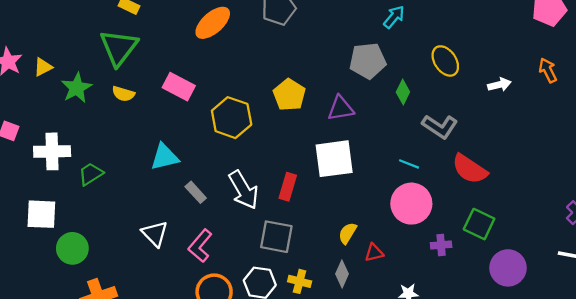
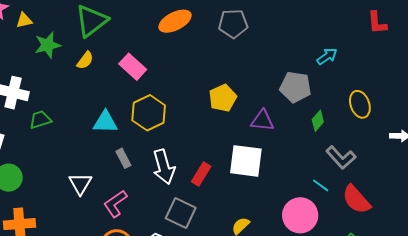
yellow semicircle: (123, 94) -> (85, 60), turned -84
yellow hexagon: (232, 118) -> (149, 113), moved
cyan line: (409, 164) -> (321, 185), moved

